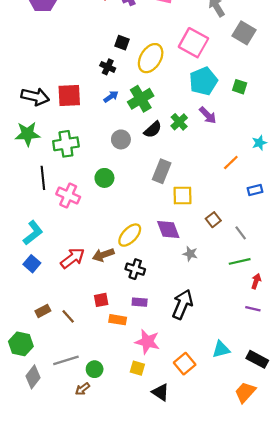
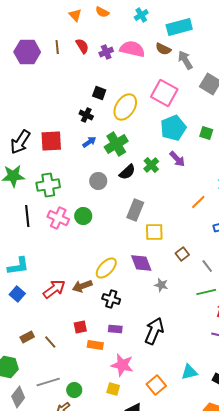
black arrow: (35, 97) -> (20, 142), turned 110
pink cross: (68, 195) -> (58, 218), moved
cyan L-shape: (33, 233) -> (18, 266), turned 30

